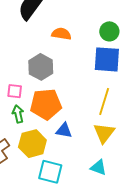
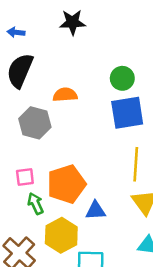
gray hexagon: (41, 67) -> (35, 123), moved

